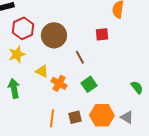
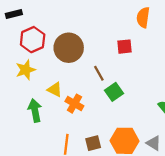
green square: (89, 84) -> (114, 92), moved
green arrow: (14, 88) -> (35, 111), moved

